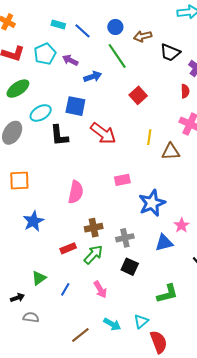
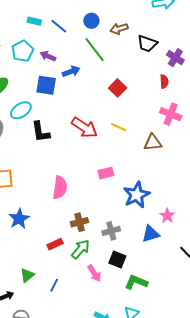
blue square: (75, 106) -> (46, 85), moved
yellow line: (149, 137) -> (118, 127), moved, turned -70
pink arrow: (100, 289) -> (94, 273), moved
green L-shape: (167, 294) -> (136, 282), moved, turned -140

